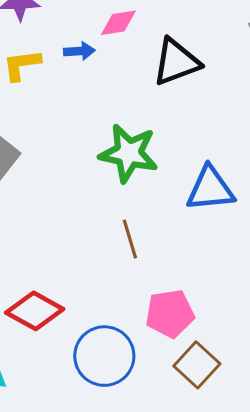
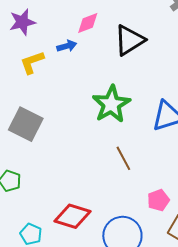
green star: (129, 153) -> (111, 104), turned -30
pink pentagon: (170, 314) -> (158, 200), size x0.7

